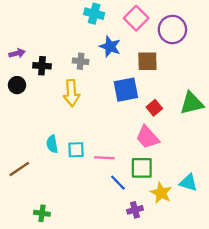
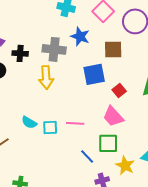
gray cross: (81, 61) -> (54, 49), size x1.6
cyan semicircle: (52, 144) -> (29, 122), turned -49
pink line: (104, 158) -> (75, 123), moved

